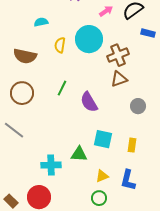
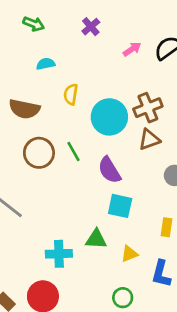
cyan circle: (89, 39) -> (109, 117), moved
green line: (62, 88) -> (74, 151), turned -56
brown circle: (22, 93) -> (39, 153), moved
cyan square: (103, 139) -> (120, 206), moved
yellow triangle: (102, 176) -> (129, 254), moved

